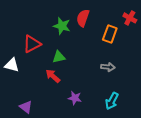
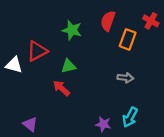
red semicircle: (83, 18) -> (108, 21), moved
white triangle: (12, 65) -> (14, 65), moved
purple star: (75, 98) -> (103, 124), moved

